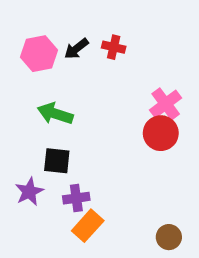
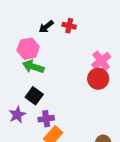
pink hexagon: (39, 54) -> (28, 49), moved
black square: (57, 161) -> (34, 96), turned 30

